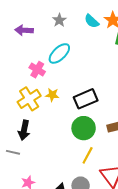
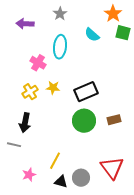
cyan semicircle: (92, 21) -> (92, 35), moved
cyan ellipse: (59, 53) -> (60, 47), turned -40
yellow cross: (29, 99) -> (30, 92), size x0.7
yellow line: (88, 155) -> (55, 161), moved

